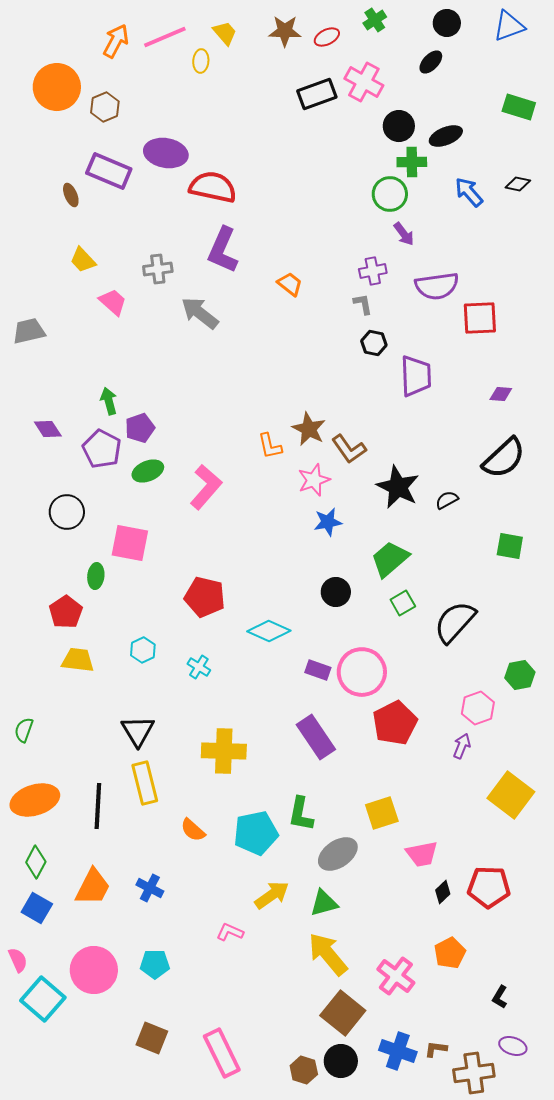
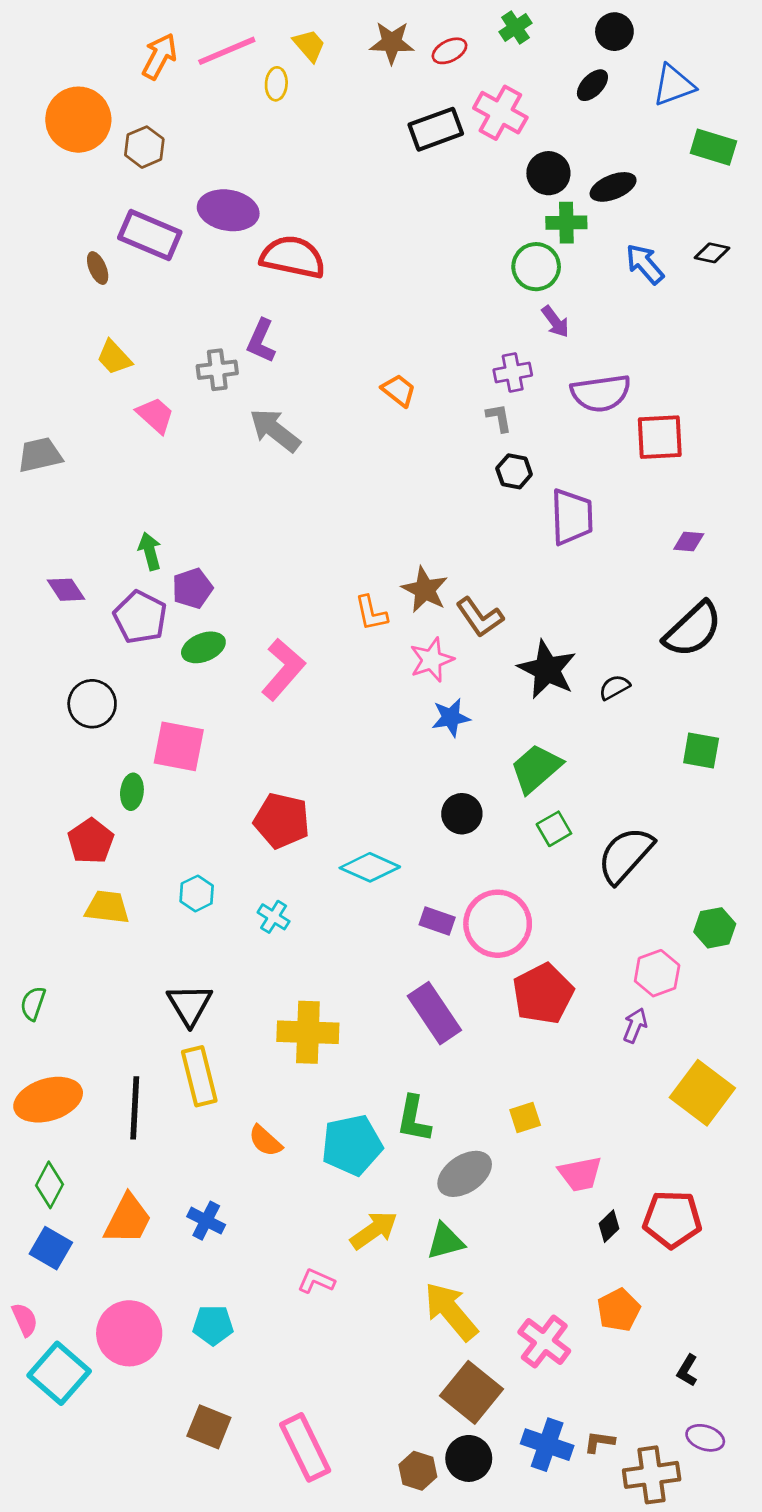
blue triangle: (509, 26) -> (674, 85), moved
purple L-shape: (223, 250) -> (261, 341), moved, size x0.7
yellow square: (382, 813) -> (525, 1118), size x0.7

